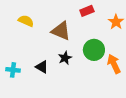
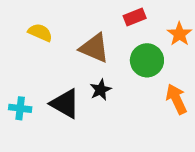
green circle: (94, 50) -> (147, 60), moved
black triangle: (42, 67) -> (65, 104), size x1.5

